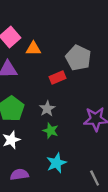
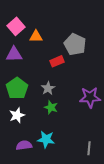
cyan star: (56, 163) -> (46, 139), moved, turned 30
gray line: (95, 178) -> (89, 148), turned 32

